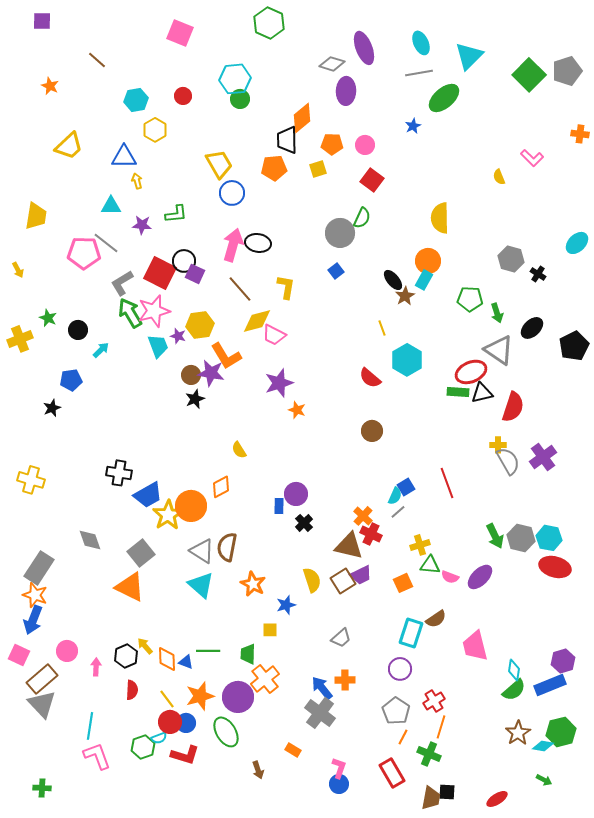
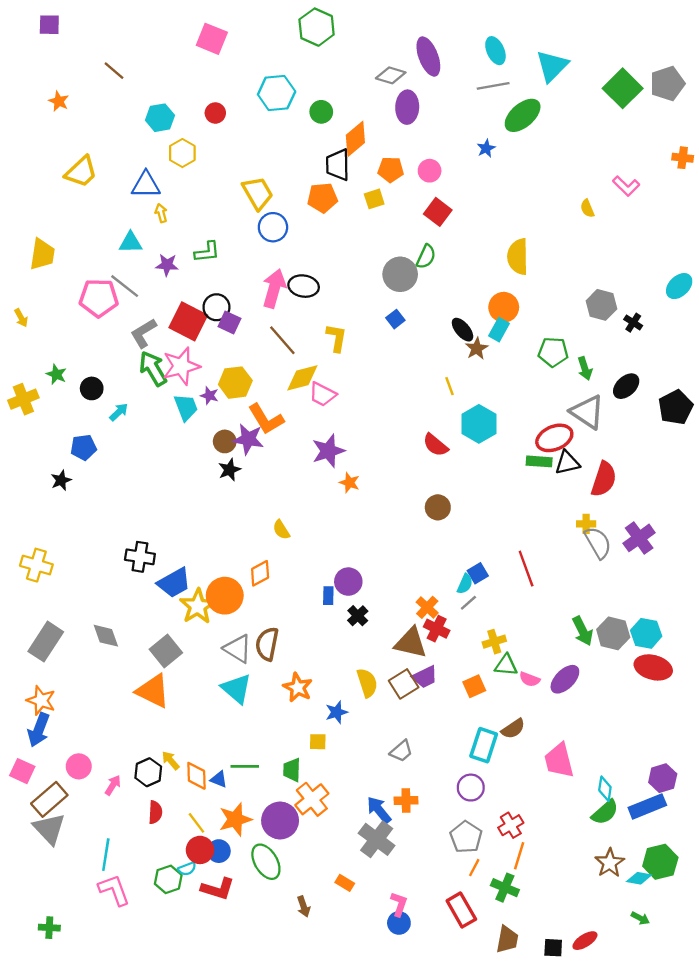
green circle: (240, 99) -> (321, 112), moved
gray rectangle: (39, 568) -> (46, 642), moved
pink arrow: (96, 667) -> (113, 785), turned 30
black square: (447, 792) -> (553, 948), moved

